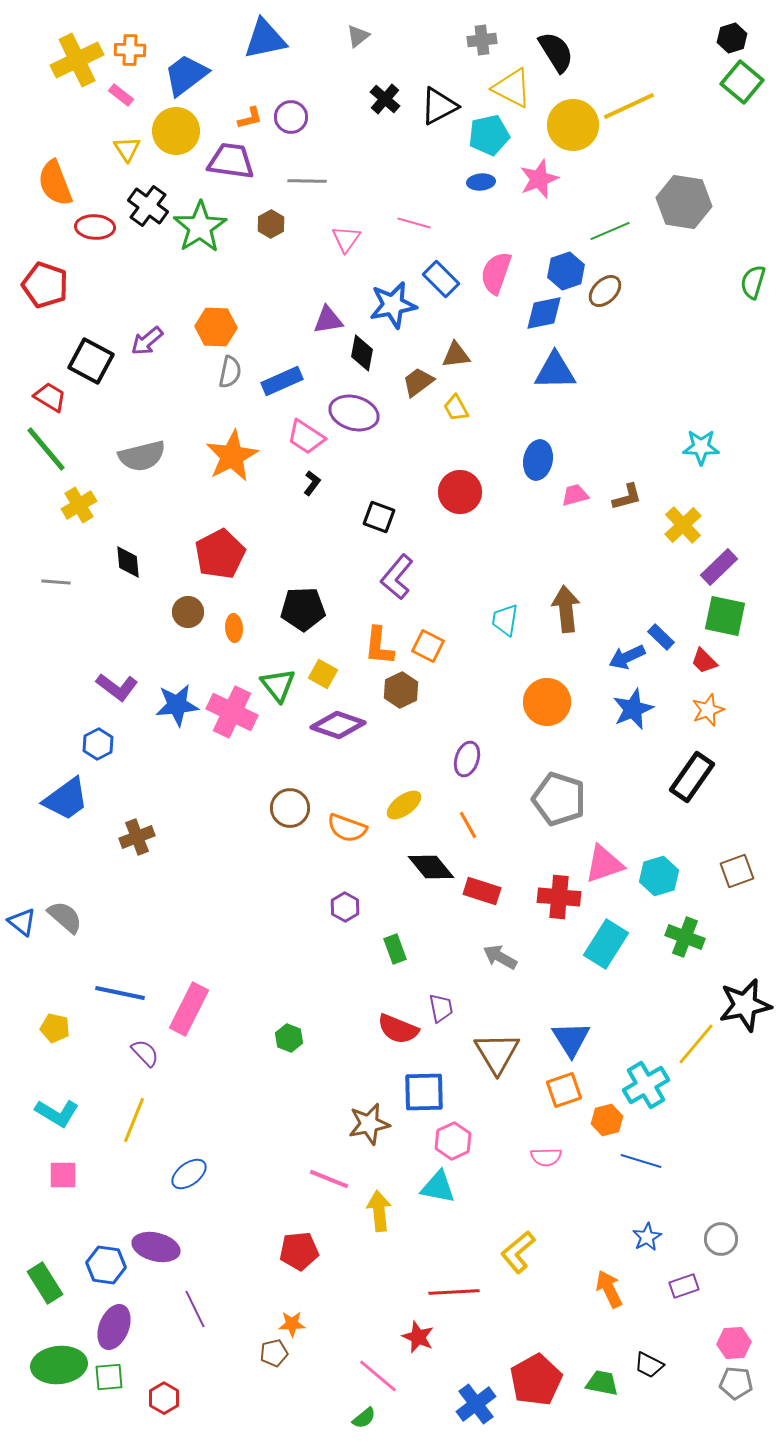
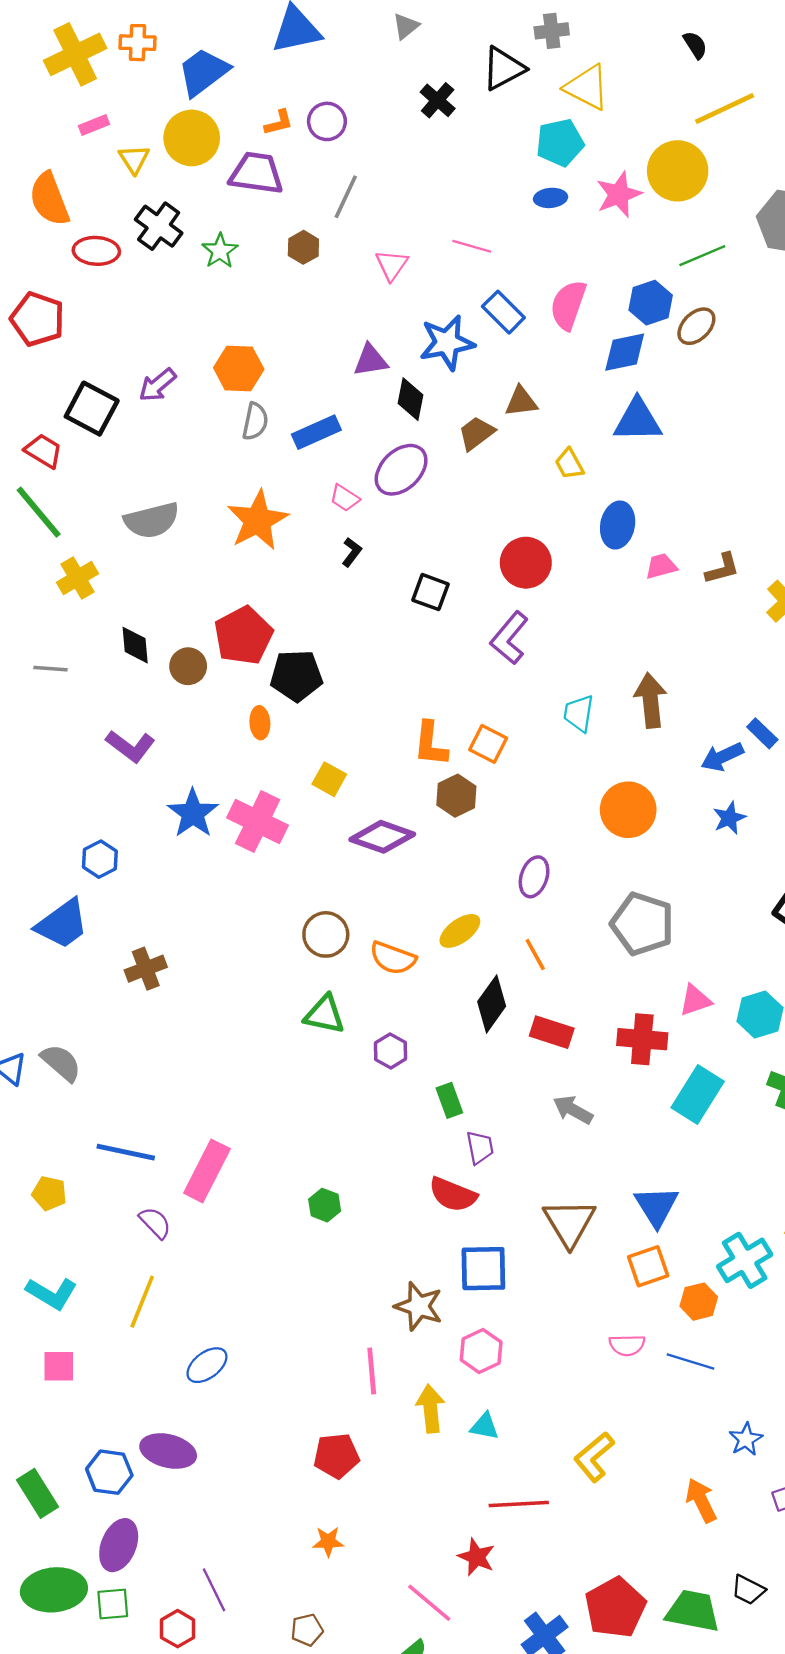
black semicircle: (556, 52) -> (695, 45), moved, size x0.6
pink rectangle: (121, 95) -> (94, 125), moved, turned -60
black triangle: (439, 106) -> (503, 69), moved
yellow circle: (573, 125) -> (678, 171), moved
gray line: (307, 181) -> (346, 197), turned -66
green star: (200, 227) -> (220, 251), size x0.6
yellow trapezoid: (456, 408) -> (569, 464), moved
purple ellipse: (354, 413) -> (401, 470), turned -60
pink trapezoid: (306, 437) -> (345, 498), size x0.7
purple L-shape: (397, 577) -> (509, 638), moved
black pentagon: (303, 609) -> (296, 676), moved
brown circle: (188, 612) -> (188, 666), moved
yellow square: (323, 674) -> (329, 779), moved
green triangle: (278, 685) -> (325, 1014), moved, turned -39
purple L-shape: (117, 687) -> (130, 746), moved
blue star: (177, 705) -> (193, 813), turned -30
blue star: (633, 709) -> (729, 818), size x0.7
pink triangle: (604, 864) -> (695, 1000), size x0.7
black diamond: (431, 867) -> (492, 1004), turned 75
purple trapezoid: (441, 1008) -> (480, 1147), moved
brown star: (369, 1124) -> (419, 1306), turned 30
pink hexagon: (453, 1141) -> (481, 1351), moved
blue line: (641, 1161) -> (691, 1362), moved
pink line: (329, 1179) -> (372, 1371), turned 63
cyan triangle: (438, 1187) -> (485, 1426), moved, size x0.7
purple line: (195, 1309) -> (214, 1590), moved
brown pentagon: (274, 1353) -> (307, 1630), moved
green trapezoid: (602, 1383) -> (693, 1611), size x1.4

